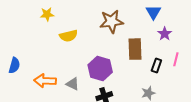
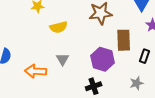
purple hexagon: (100, 69) -> (103, 59), moved
gray triangle: (73, 84) -> (63, 59), moved, turned 32

